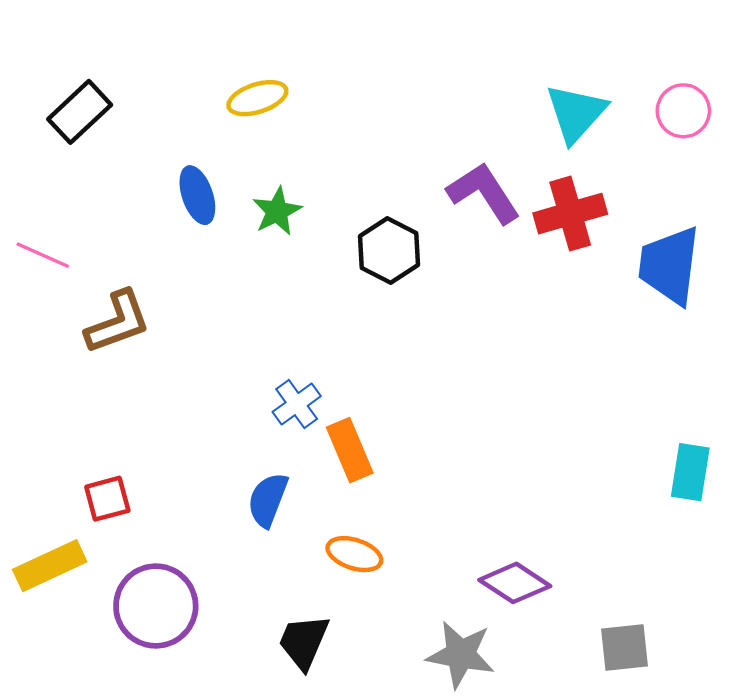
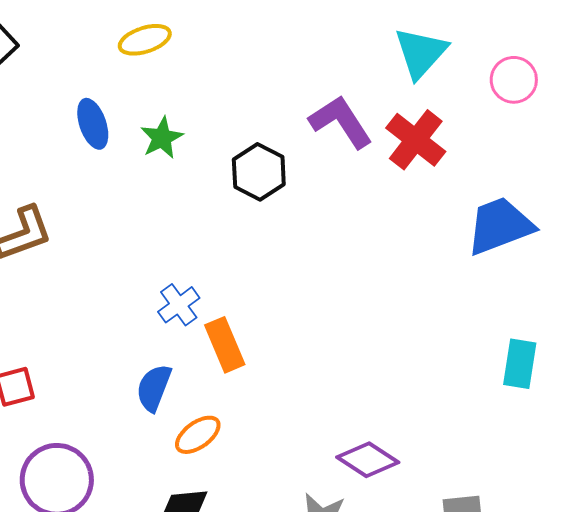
pink circle: (683, 111) -> (514, 80), moved
red cross: (570, 214) -> (416, 140), turned -36
blue trapezoid: (669, 265) -> (500, 226), moved, turned 62
orange ellipse: (354, 554) -> (198, 435), moved, turned -54

